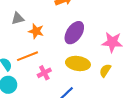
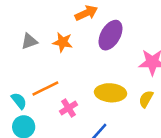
orange star: (36, 31) -> (63, 42), moved
purple ellipse: (74, 33) -> (110, 35), moved

